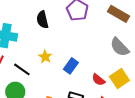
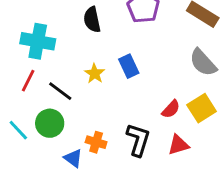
blue rectangle: (71, 66) -> (129, 66), moved, turned -63
red semicircle: (98, 80) -> (171, 109), turned -88

